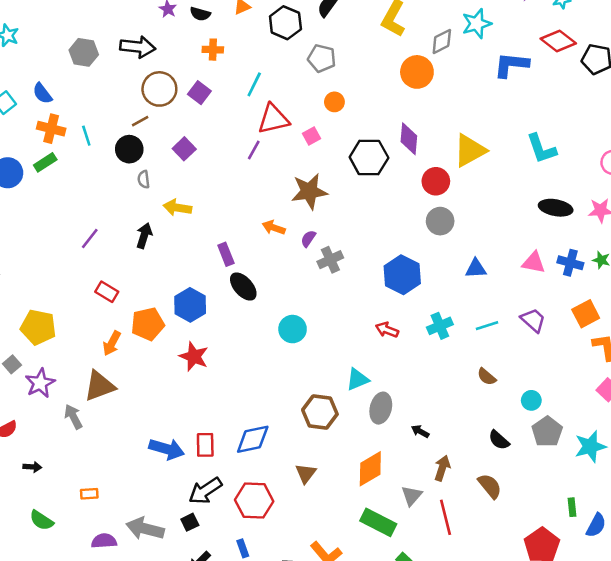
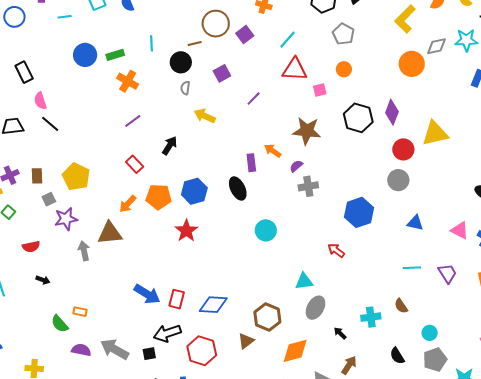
orange cross: (51, 129) -> (128, 81), moved
purple line: (254, 150) -> (254, 99), moved
black arrow: (144, 236) -> (170, 146), moved
purple rectangle: (226, 254) -> (251, 163), moved
cyan cross: (440, 326) -> (371, 317), moved
brown hexagon: (320, 412) -> (267, 317), moved
green semicircle: (42, 520) -> (60, 324), moved

